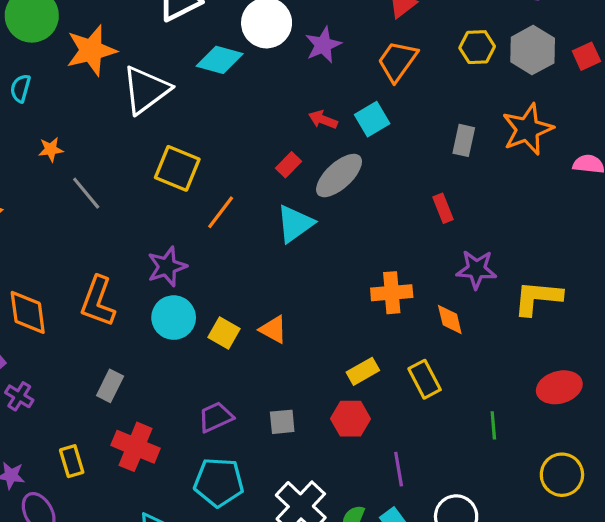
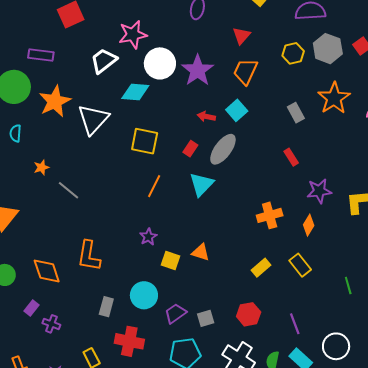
purple star: (323, 45) -> (198, 70), size x1.4
gray rectangle: (464, 140) -> (296, 113), turned -30
yellow square: (177, 168) -> (145, 141), moved
purple star: (167, 267) -> (148, 237), moved, size x0.7
cyan circle: (174, 318) -> (144, 295), moved
orange diamond: (450, 320) -> (309, 225), turned 55
red hexagon: (351, 419) -> (249, 314), moved
gray square: (282, 422) -> (206, 318), moved

